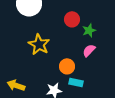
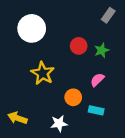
green star: (89, 30) -> (102, 50), moved
cyan rectangle: (76, 82) -> (96, 110), moved

